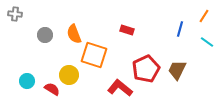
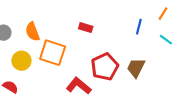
yellow circle: (69, 75) -> (21, 61), moved

